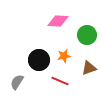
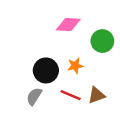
brown triangle: (89, 68) -> (96, 95), moved
gray semicircle: (17, 82) -> (34, 96), moved

